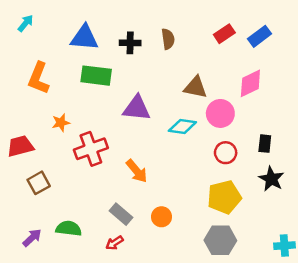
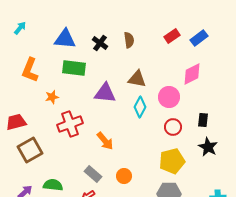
black cross: (130, 43) -> (100, 43), turned 35
brown triangle: (195, 87) -> (137, 79), moved
orange star: (61, 123) -> (52, 97), moved
cyan diamond: (182, 127) -> (140, 107), turned -70
brown square: (39, 183) -> (30, 150), size x1.4

